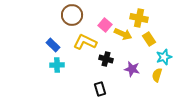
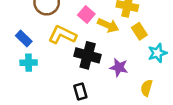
black cross: (106, 59) -> (88, 55), size x1.5
yellow semicircle: (157, 75) -> (147, 88), moved

